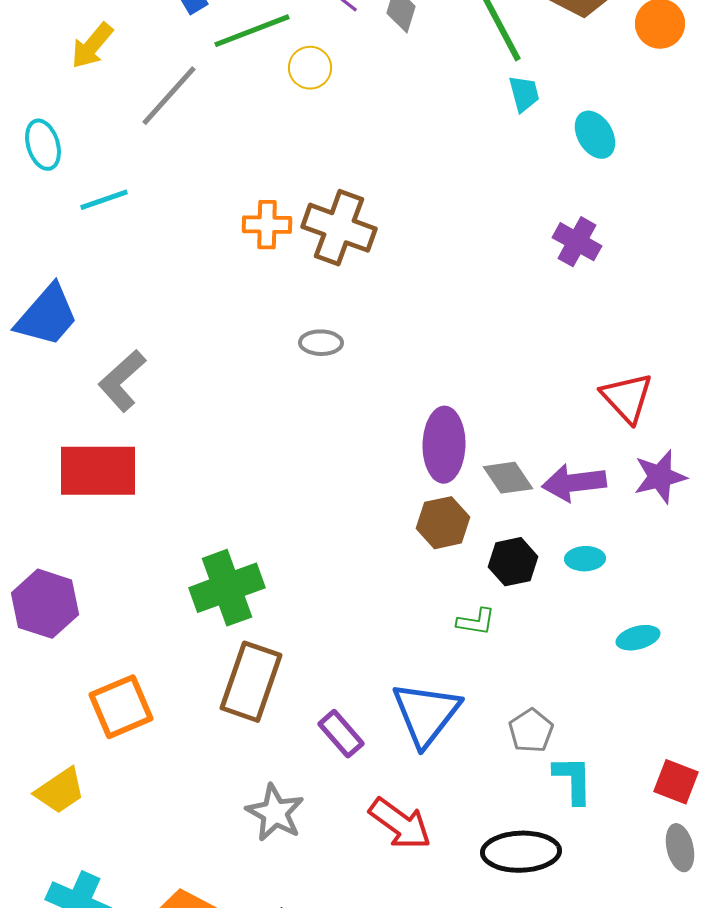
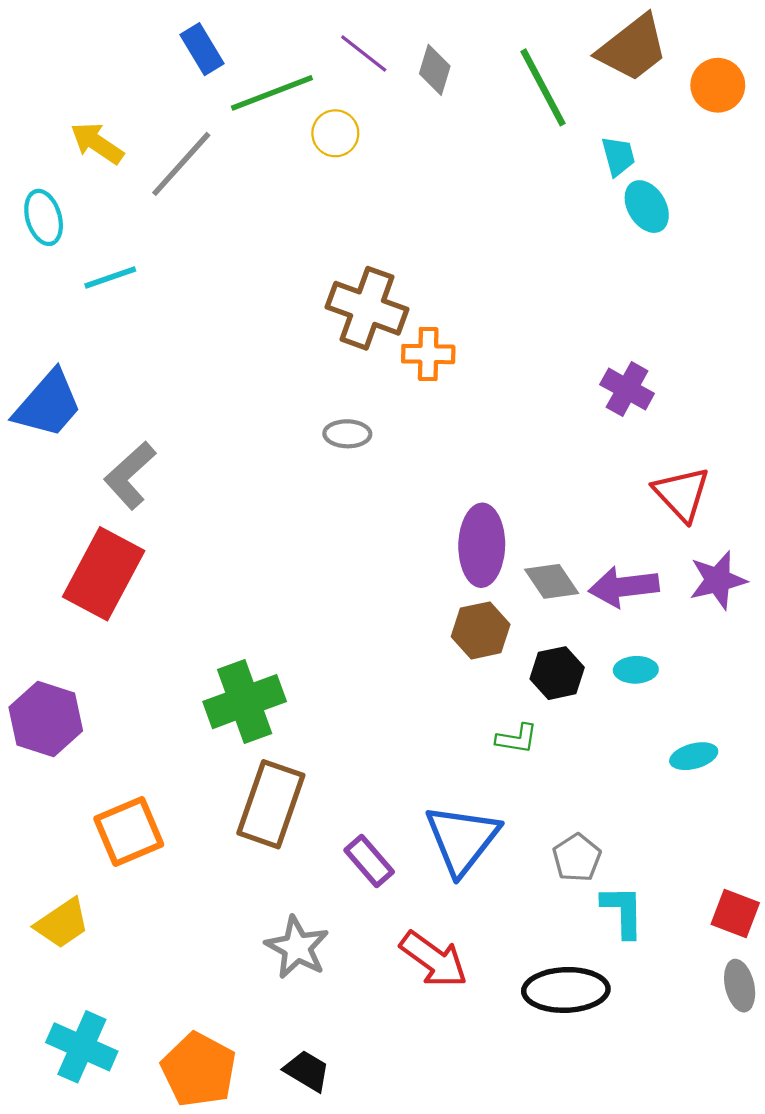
yellow arrow: (92, 46) -> (97, 143), moved, turned 84
cyan trapezoid: (524, 94) -> (618, 156), moved
orange cross: (267, 225) -> (428, 354), moved
purple cross: (577, 242) -> (627, 389), moved
red rectangle: (98, 471) -> (104, 574), turned -62

